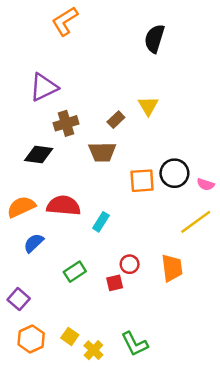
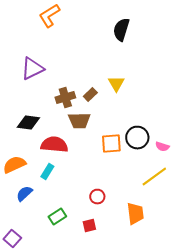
brown cross: (66, 123) -> (65, 98), moved
red semicircle: (64, 206) -> (54, 145), moved
cyan rectangle: (101, 222) -> (47, 172), moved
red circle: (130, 264) -> (97, 197), moved

